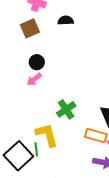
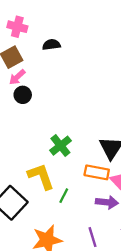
pink arrow: (34, 79) -> (17, 77), moved
green line: (36, 149) -> (64, 196), moved, turned 40

